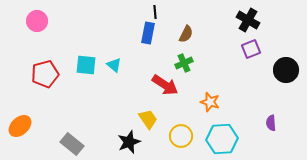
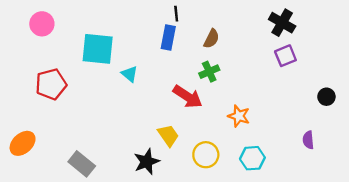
cyan square: (86, 65) -> (98, 49), moved, size x1.4
black circle: (286, 70) -> (326, 97), moved, size x0.6
cyan hexagon: (222, 139) -> (252, 158), size x0.7

